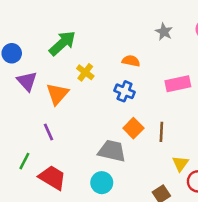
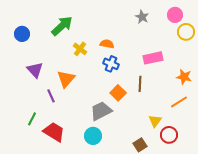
orange semicircle: (131, 61) -> (107, 44), moved
purple triangle: (27, 81) -> (35, 70), moved
orange triangle: (57, 94) -> (66, 79), moved
brown line: (161, 132) -> (140, 84), moved
gray trapezoid: (112, 151) -> (101, 111), turned -40

